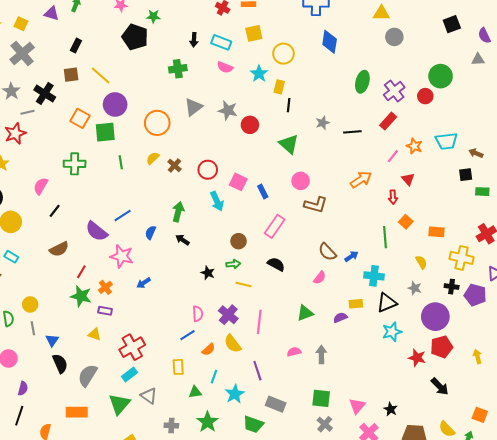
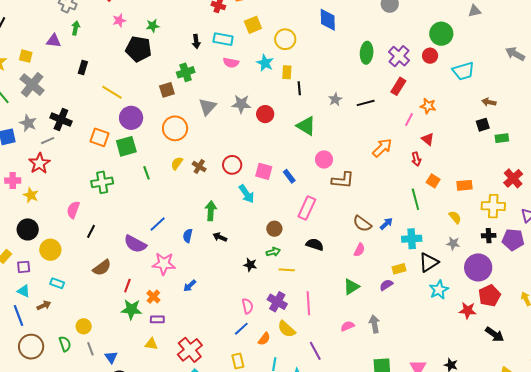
brown square: (71, 75) -> (167, 90), moved
cyan trapezoid: (446, 141) -> (463, 71), moved

